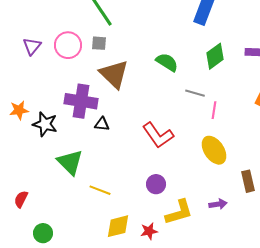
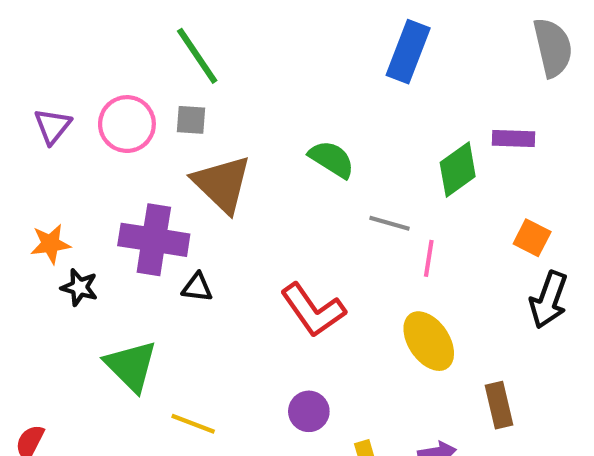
green diamond: (215, 56) -> (458, 170), moved
orange star: (19, 110) -> (50, 244), moved
black star: (45, 124) -> (79, 287), size x0.7

